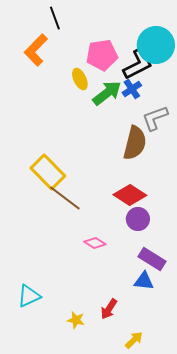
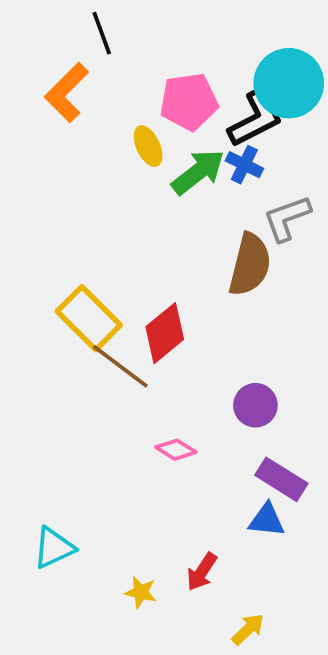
blue cross: (132, 89) -> (244, 165), turned -30
red diamond: (130, 195) -> (165, 333), moved, turned -72

